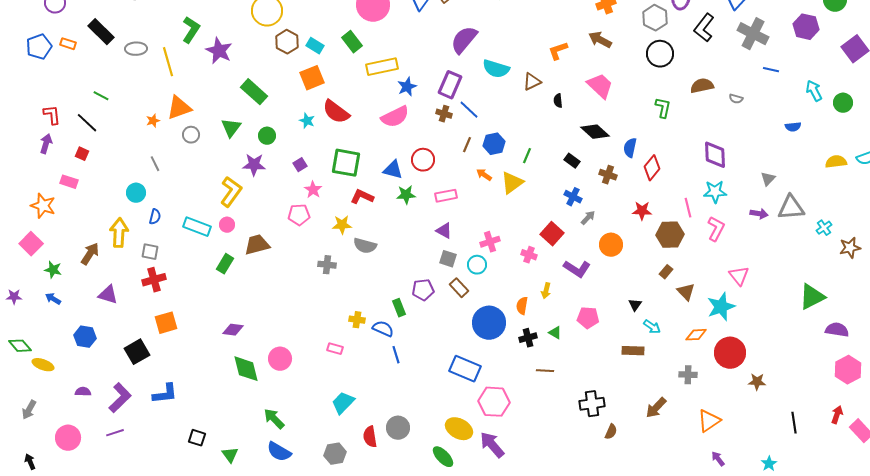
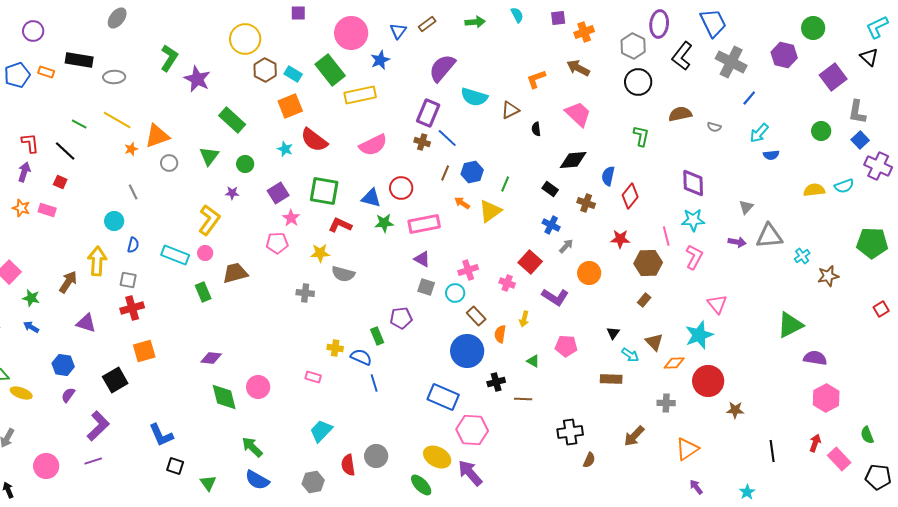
black rectangle: (101, 32) -> (79, 60), turned -36
green rectangle: (352, 42) -> (330, 70), size x1.4
yellow line: (168, 62) -> (117, 120), moved, turned -44
blue line: (771, 70) -> (749, 98), turned -63
blue star: (407, 87) -> (380, 60), moved
cyan arrow: (814, 91) -> (759, 133), moved, turned -110
black diamond: (595, 132) -> (573, 160), turned -48
purple star: (254, 165) -> (232, 193), size x0.6
purple square: (300, 165) -> (278, 193), size x1.5
pink rectangle: (446, 196) -> (424, 224), size x1.4
orange star: (43, 206) -> (21, 208), moved, size x0.7
green rectangle: (225, 264) -> (203, 292), turned -54
brown rectangle: (459, 288) -> (476, 316), moved
brown triangle: (686, 292) -> (654, 342), moved
black cross: (528, 338) -> (496, 382), moved
purple semicircle: (83, 392) -> (68, 395), moved, turned -56
blue L-shape: (165, 394) -> (161, 435), moved, turned 72

